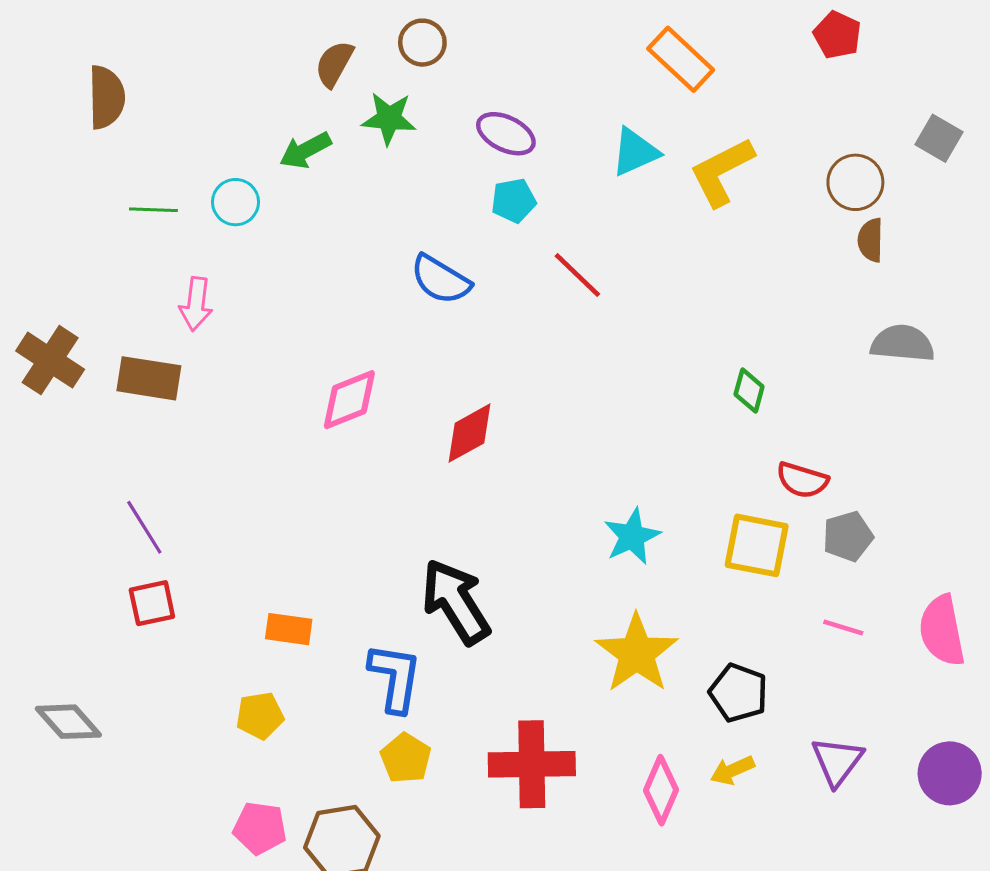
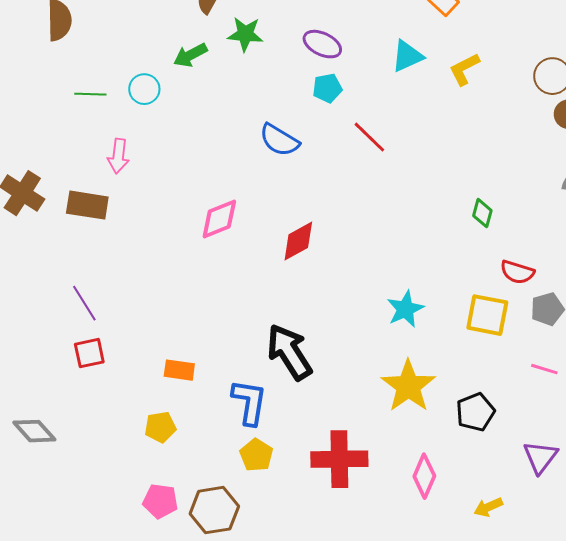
yellow L-shape: (722, 172) -> (464, 69), size x0.7
black pentagon: (738, 693) -> (475, 412), turned 30
yellow arrow: (732, 770) -> (488, 507), moved

